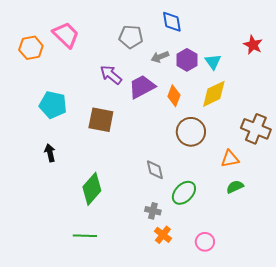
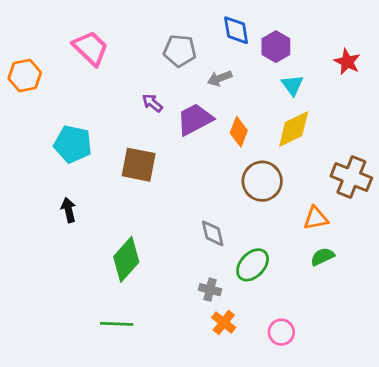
orange hexagon: (31, 48) -> (25, 75), moved
purple hexagon: (187, 60) -> (276, 47), moved
purple arrow: (111, 75) -> (152, 103), size x0.7

